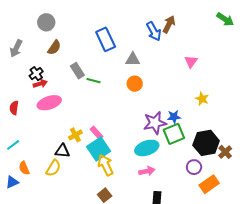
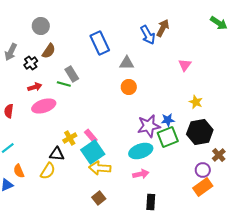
black cross: (36, 74) -> (31, 63), moved
green line: (93, 81) -> (64, 84), moved
black hexagon: (206, 143) -> (200, 132), moved
yellow arrow: (106, 165) -> (100, 168), turned -60
purple circle: (194, 167) -> (203, 170), moved

